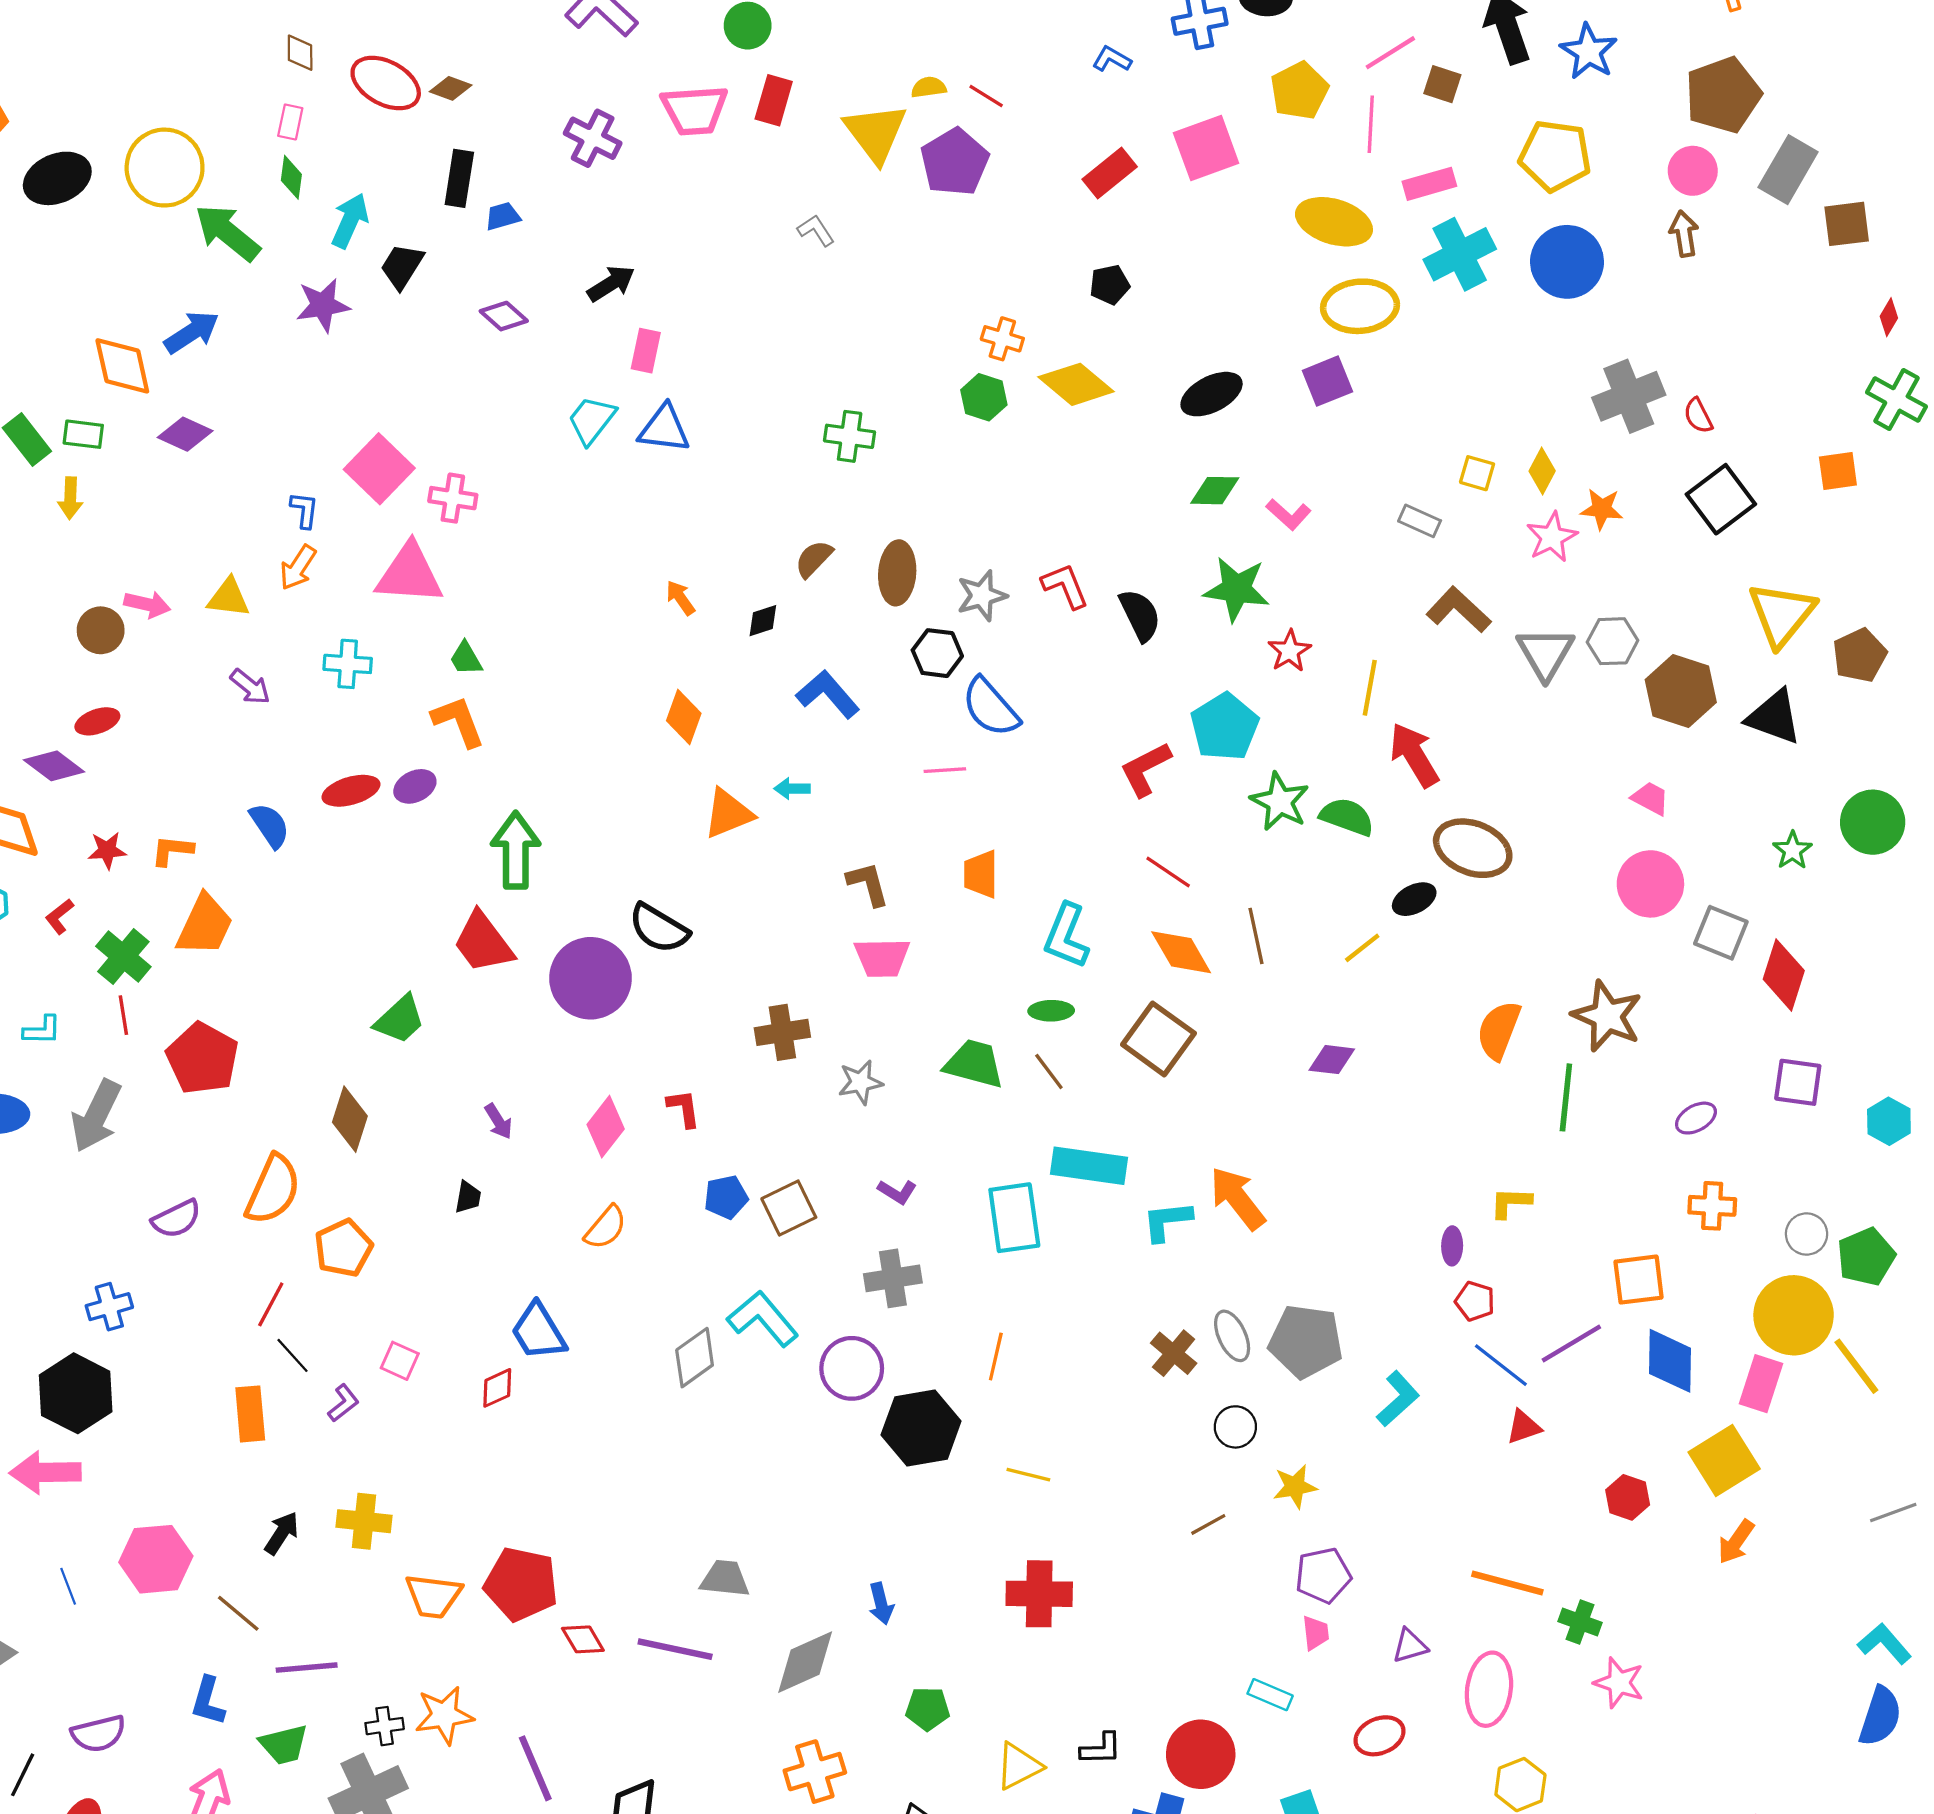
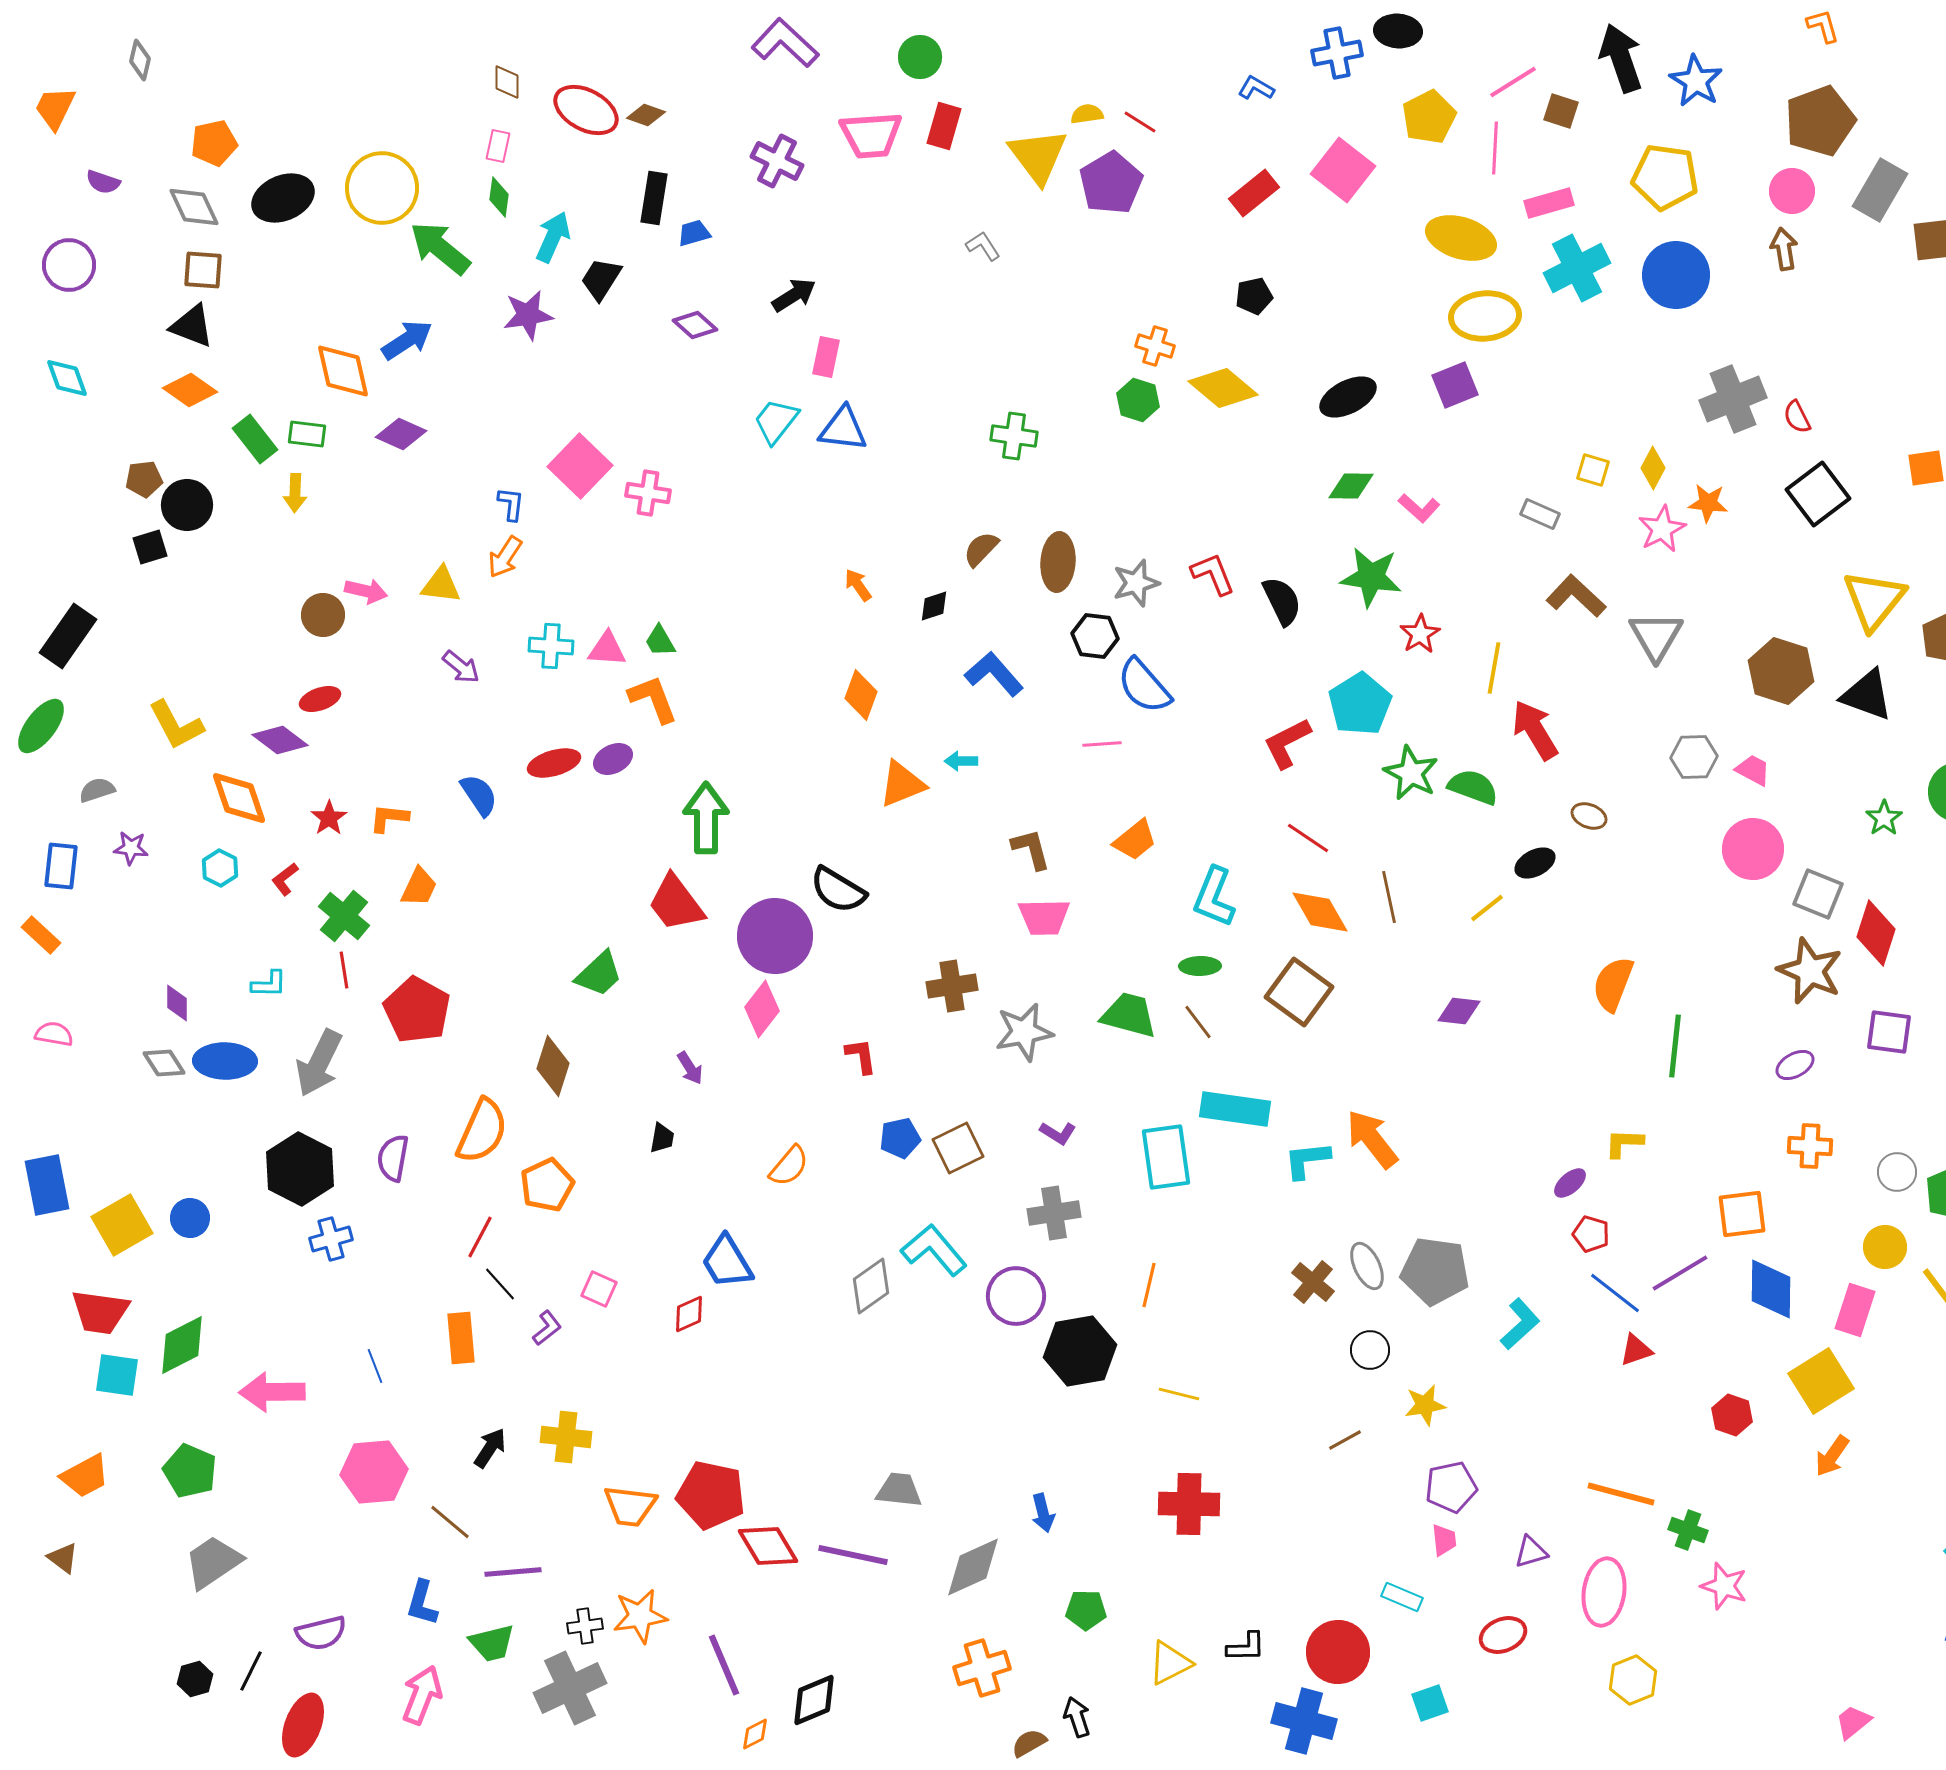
pink square: (1206, 148) -> (1343, 170), turned -32
pink triangle: (410, 574) -> (607, 649), moved, size x0.6
gray hexagon: (1613, 641) -> (1694, 757), moved
brown ellipse: (1473, 848) -> (1589, 816), size x0.5
red star: (107, 850) -> (329, 818), turned -30
orange trapezoid: (981, 874) -> (1135, 840), turned -129
orange trapezoid: (205, 925) -> (419, 887), size x0.7
brown star: (1607, 1016) -> (1810, 971), moved
gray star: (860, 1082) -> (1024, 1032), size x1.4
pink diamond: (606, 1127) -> (762, 1009), moved
purple semicircle: (176, 1219) -> (393, 1158), turned 126
purple ellipse: (1452, 1246) -> (1570, 1183), turned 48
yellow circle: (1794, 1315) -> (1885, 1247), size x0.6
black hexagon: (76, 1393) -> (300, 1169), moved
blue line: (68, 1586) -> (375, 1366), moved
red diamond: (583, 1639) -> (768, 1546), size x1.5

